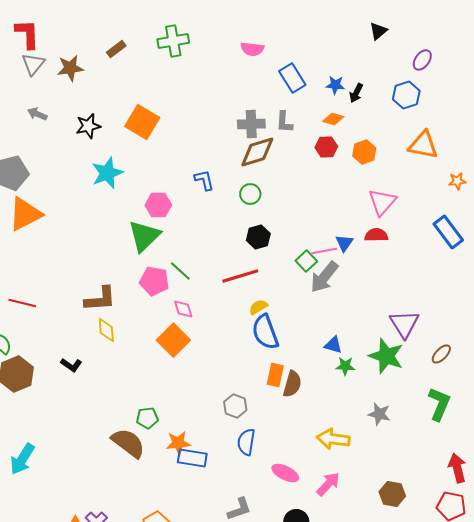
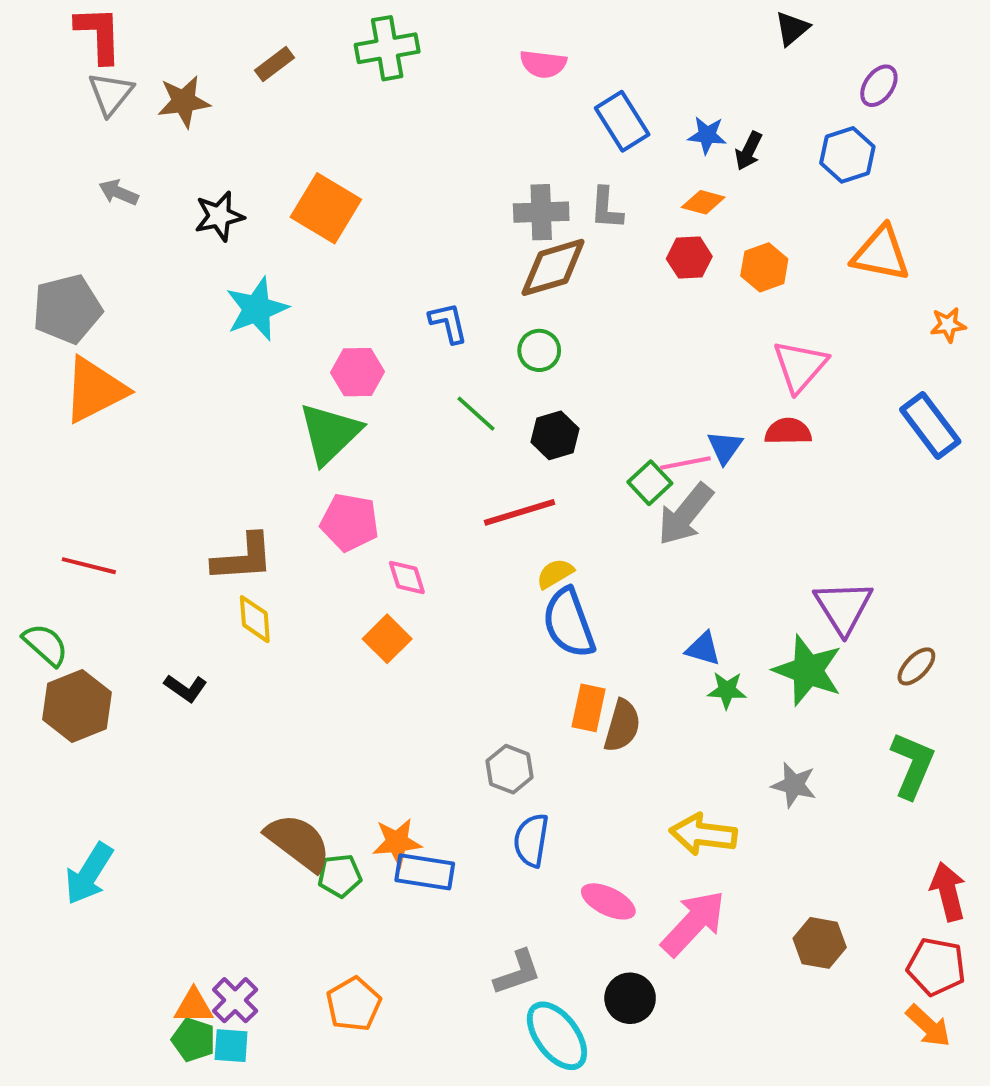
green line: (180, 271) -> (476, 414), moved
orange square: (173, 340) -> (387, 639), size x0.7
green pentagon: (147, 418) -> (340, 876), moved
pink arrow: (328, 484) -> (693, 923), size x1.4

